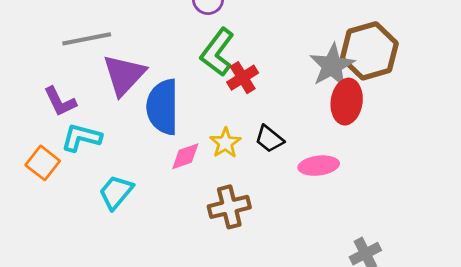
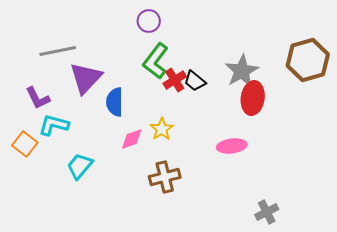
brown hexagon: (369, 51) -> (308, 60), moved
blue semicircle: (163, 107) -> (115, 102), size x0.7
black trapezoid: (269, 139) -> (195, 81), moved

